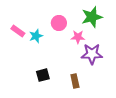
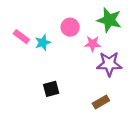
green star: (92, 17) -> (109, 20), turned 30
brown rectangle: (75, 81) -> (101, 102), moved, turned 72

